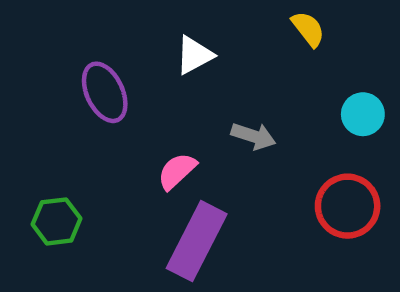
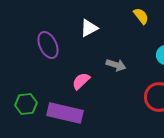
purple rectangle: (197, 241) -> (65, 113), moved, turned 76

